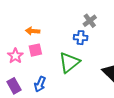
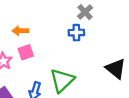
green triangle: (69, 62) -> (62, 80), moved

